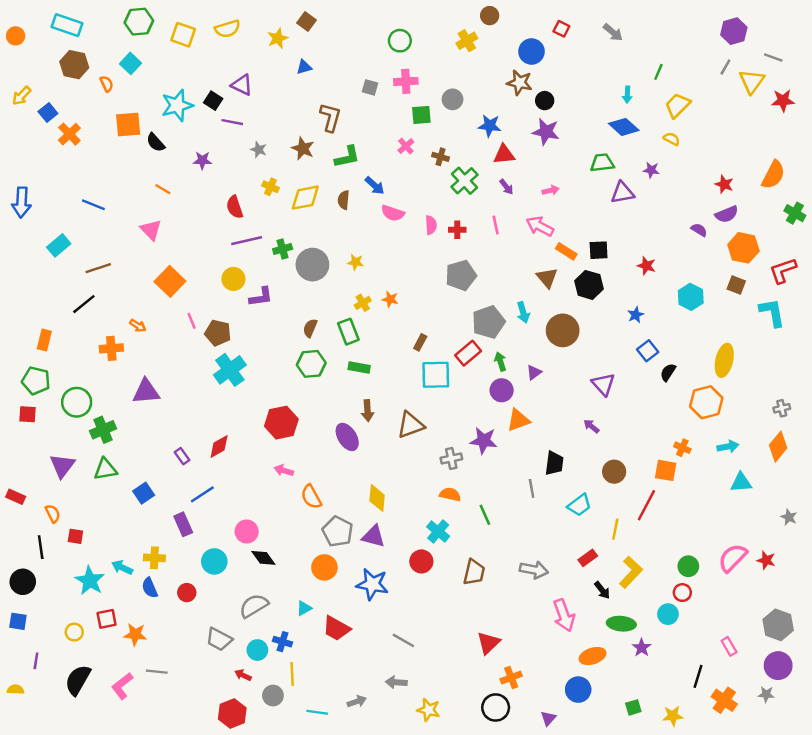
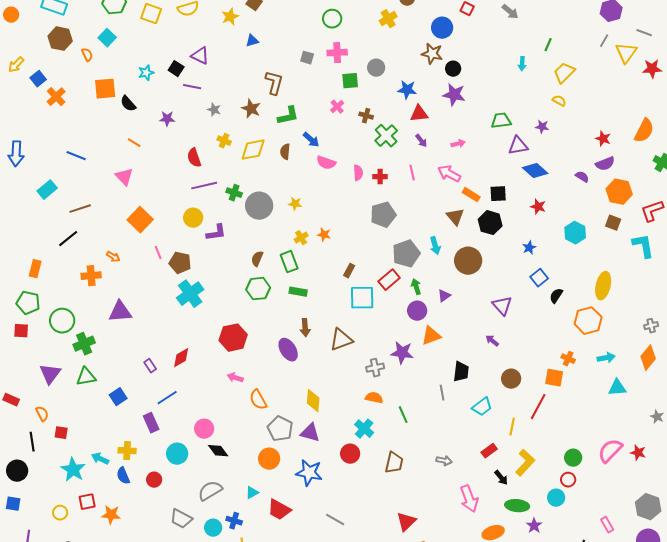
cyan star: (177, 105) -> (146, 73), size x0.6
blue diamond: (624, 127) -> (535, 171), moved
green cross: (283, 249) -> (234, 193), turned 35
gray arrow: (534, 570) -> (444, 461), size x0.7

